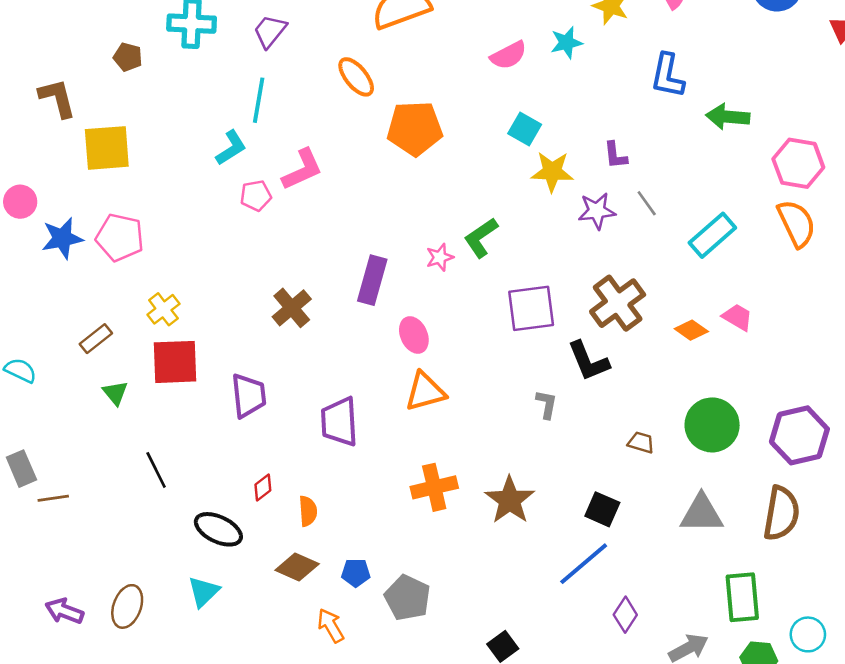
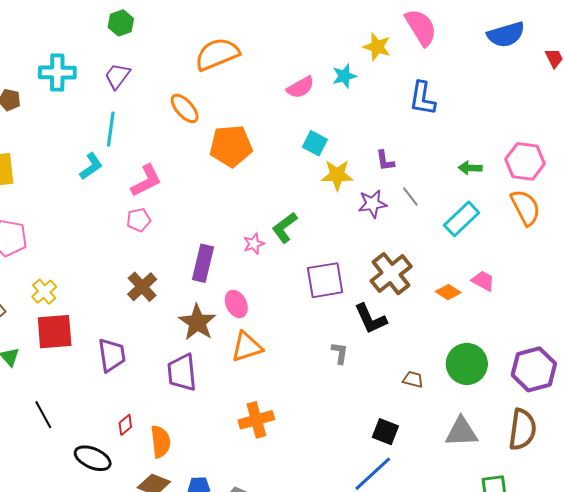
green arrow: (728, 117) -> (470, 168), moved, size x0.7
pink pentagon: (256, 196) -> (139, 220), moved
brown star: (510, 500) -> (197, 322), moved
orange semicircle: (308, 511) -> (160, 442), size x1.4

